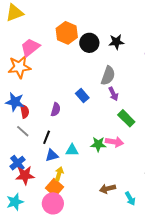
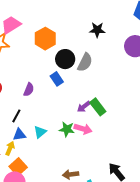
orange hexagon: (67, 33) -> (45, 39), moved
black circle: (89, 43) -> (65, 59), moved
purple arrow: (113, 94) -> (84, 107), moved, turned 72
cyan triangle: (72, 150) -> (40, 132), turned -48
yellow arrow: (59, 174) -> (10, 148), moved

